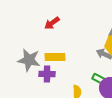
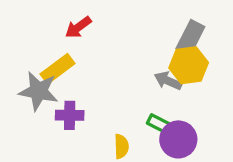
yellow rectangle: (55, 57) -> (58, 69), moved, turned -36

